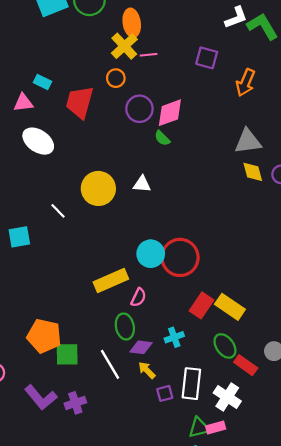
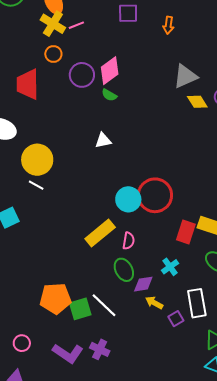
orange arrow: (245, 83) -> (168, 25), size x0.7
yellow circle: (98, 188) -> (37, 160), moved
white line: (110, 364) -> (104, 305), moved
purple cross: (75, 403) -> (100, 349), turned -30

